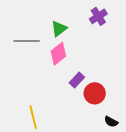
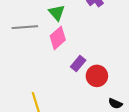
green triangle: (59, 29) -> (57, 13), turned -30

